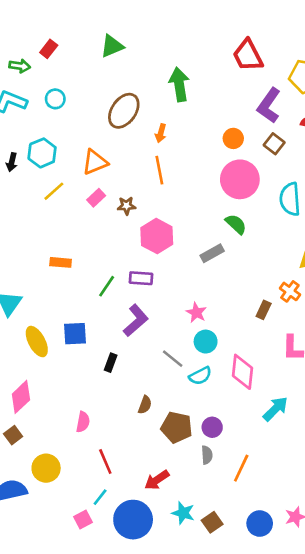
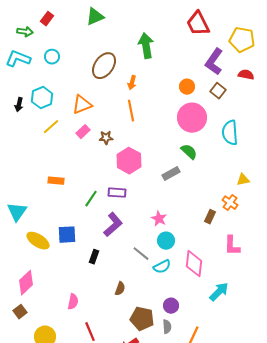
yellow ellipse: (37, 342) -> (38, 241), turned -30
brown pentagon: (177, 427) -> (142, 319), moved

